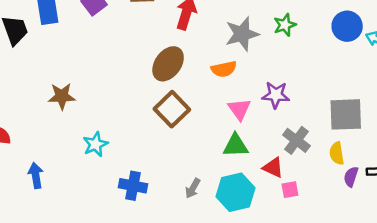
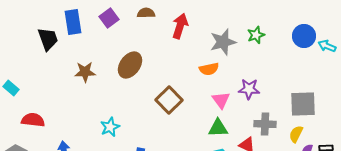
brown ellipse: (168, 64) -> (130, 65), moved
brown star: (62, 96) -> (85, 72), moved
gray cross: (296, 140) -> (265, 124), turned -35
yellow semicircle: (337, 153) -> (296, 134), turned 36

